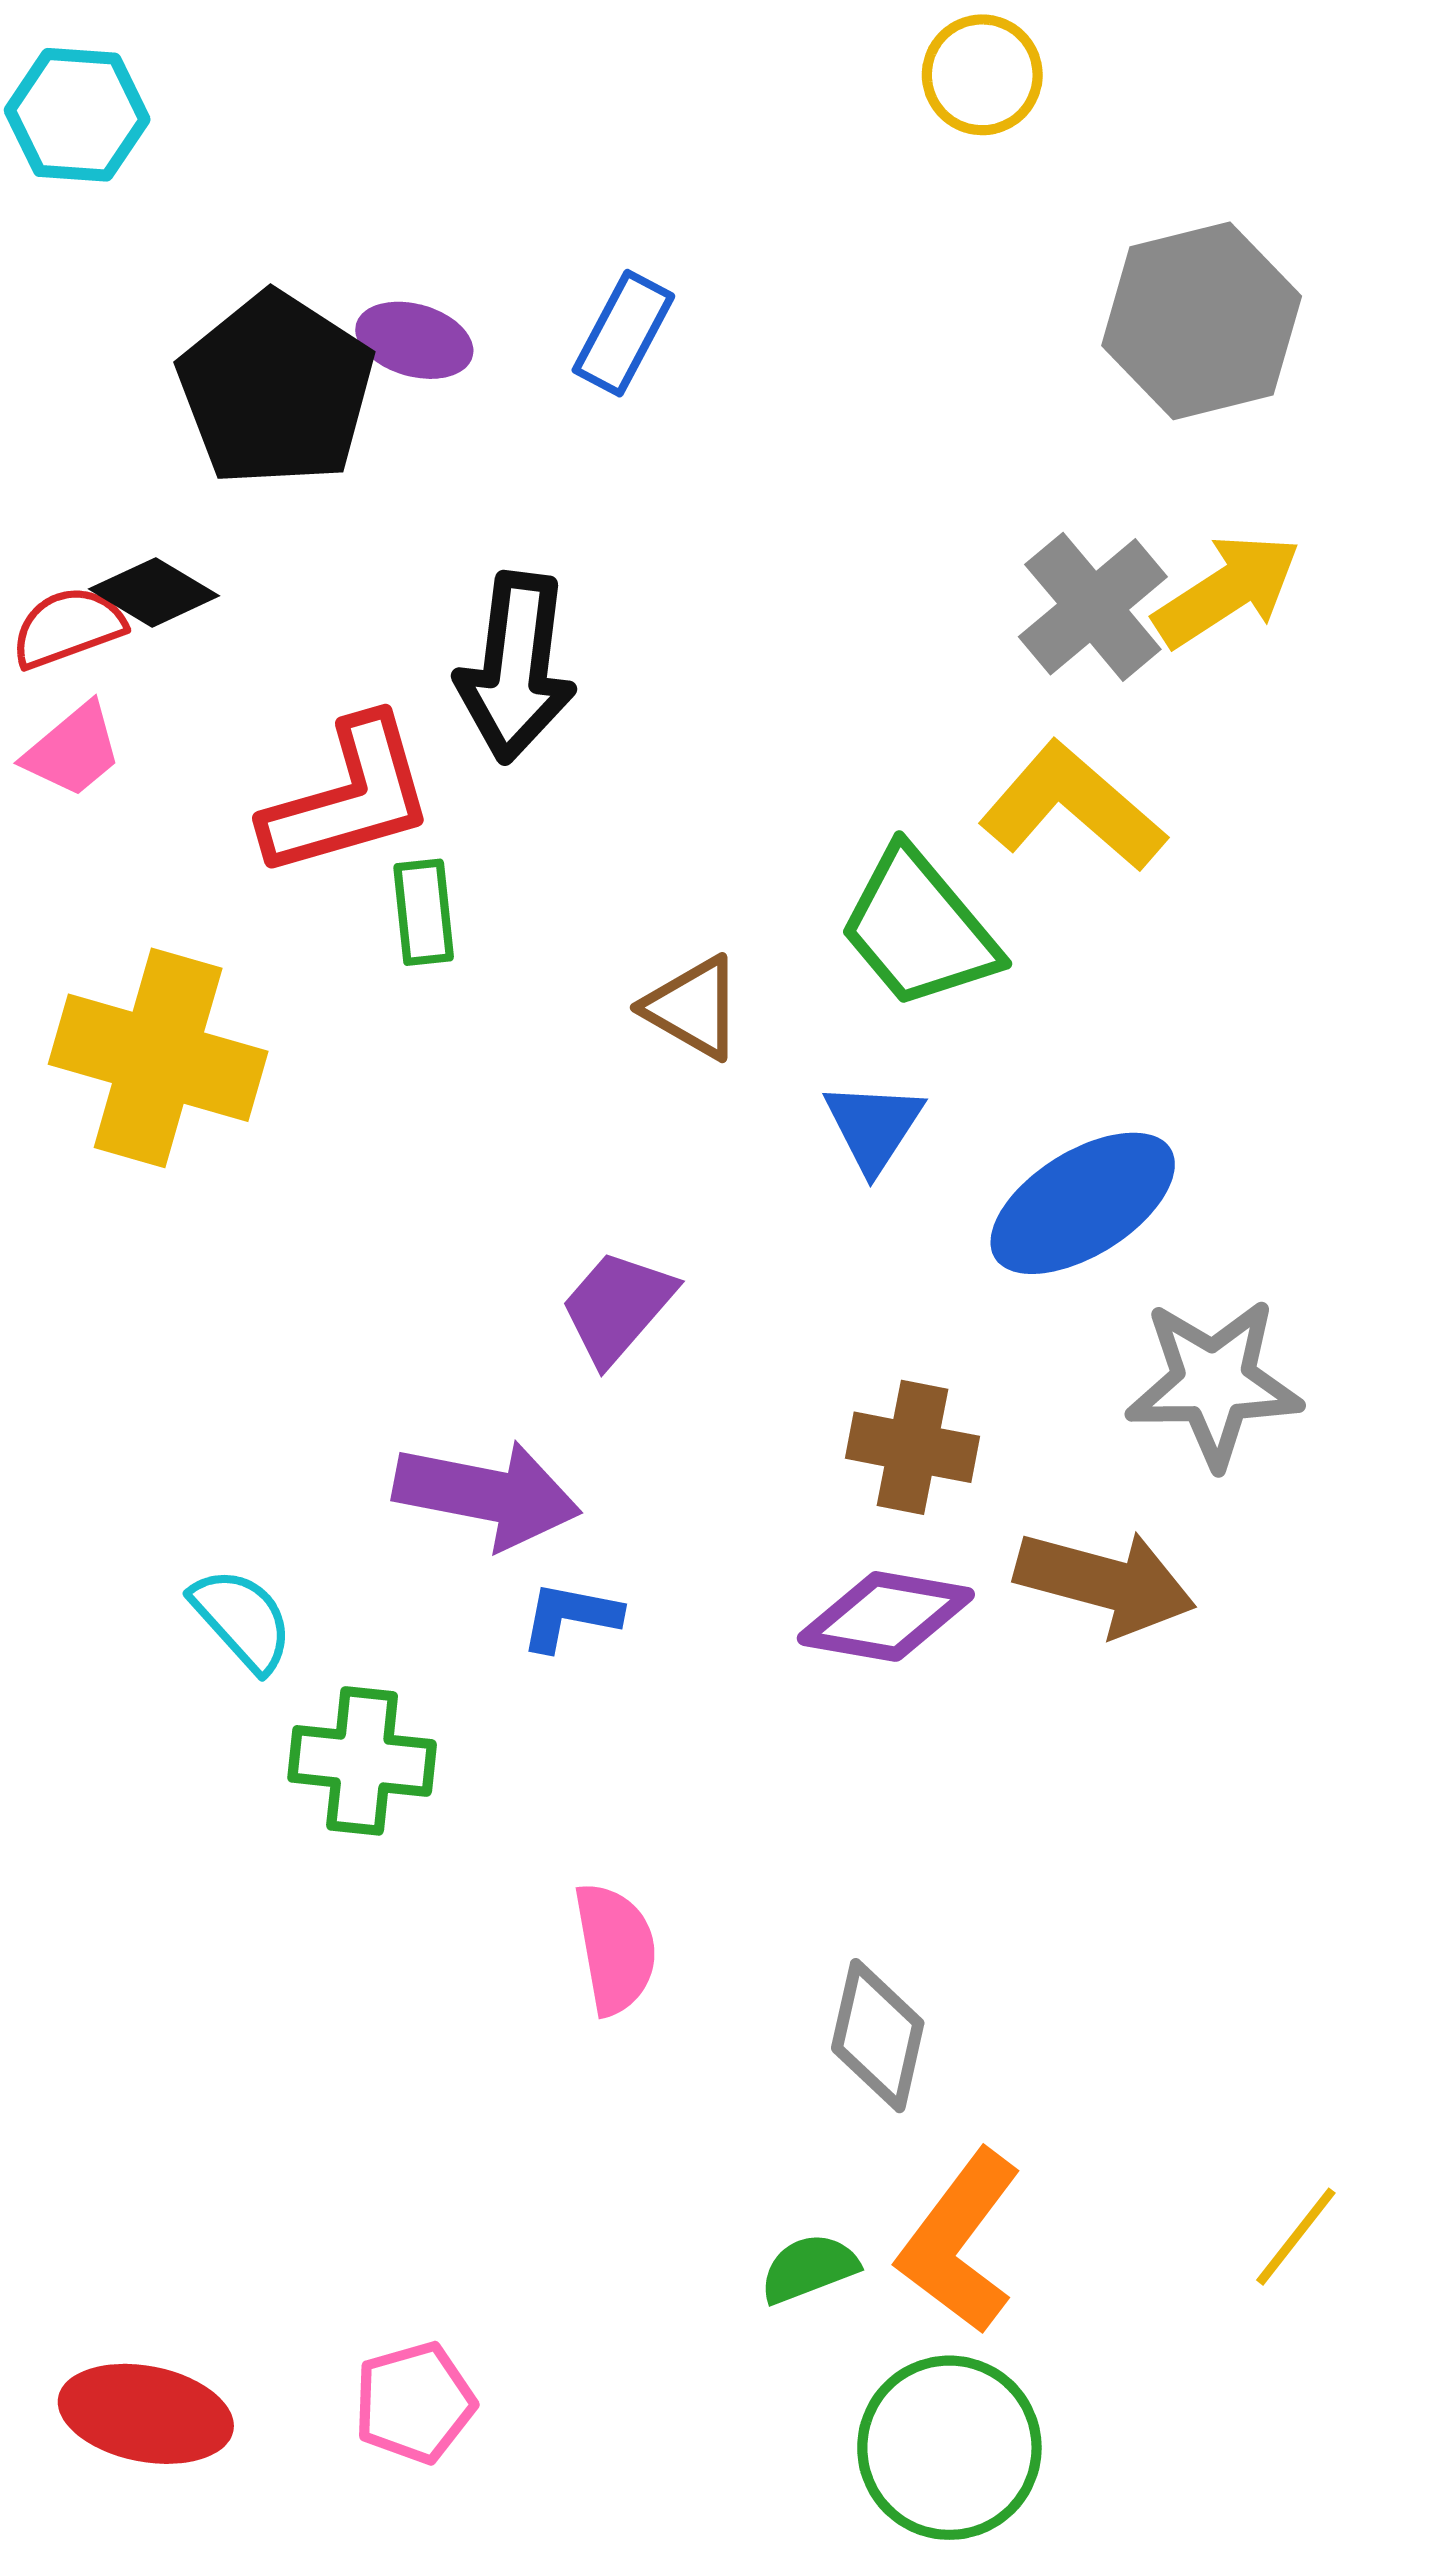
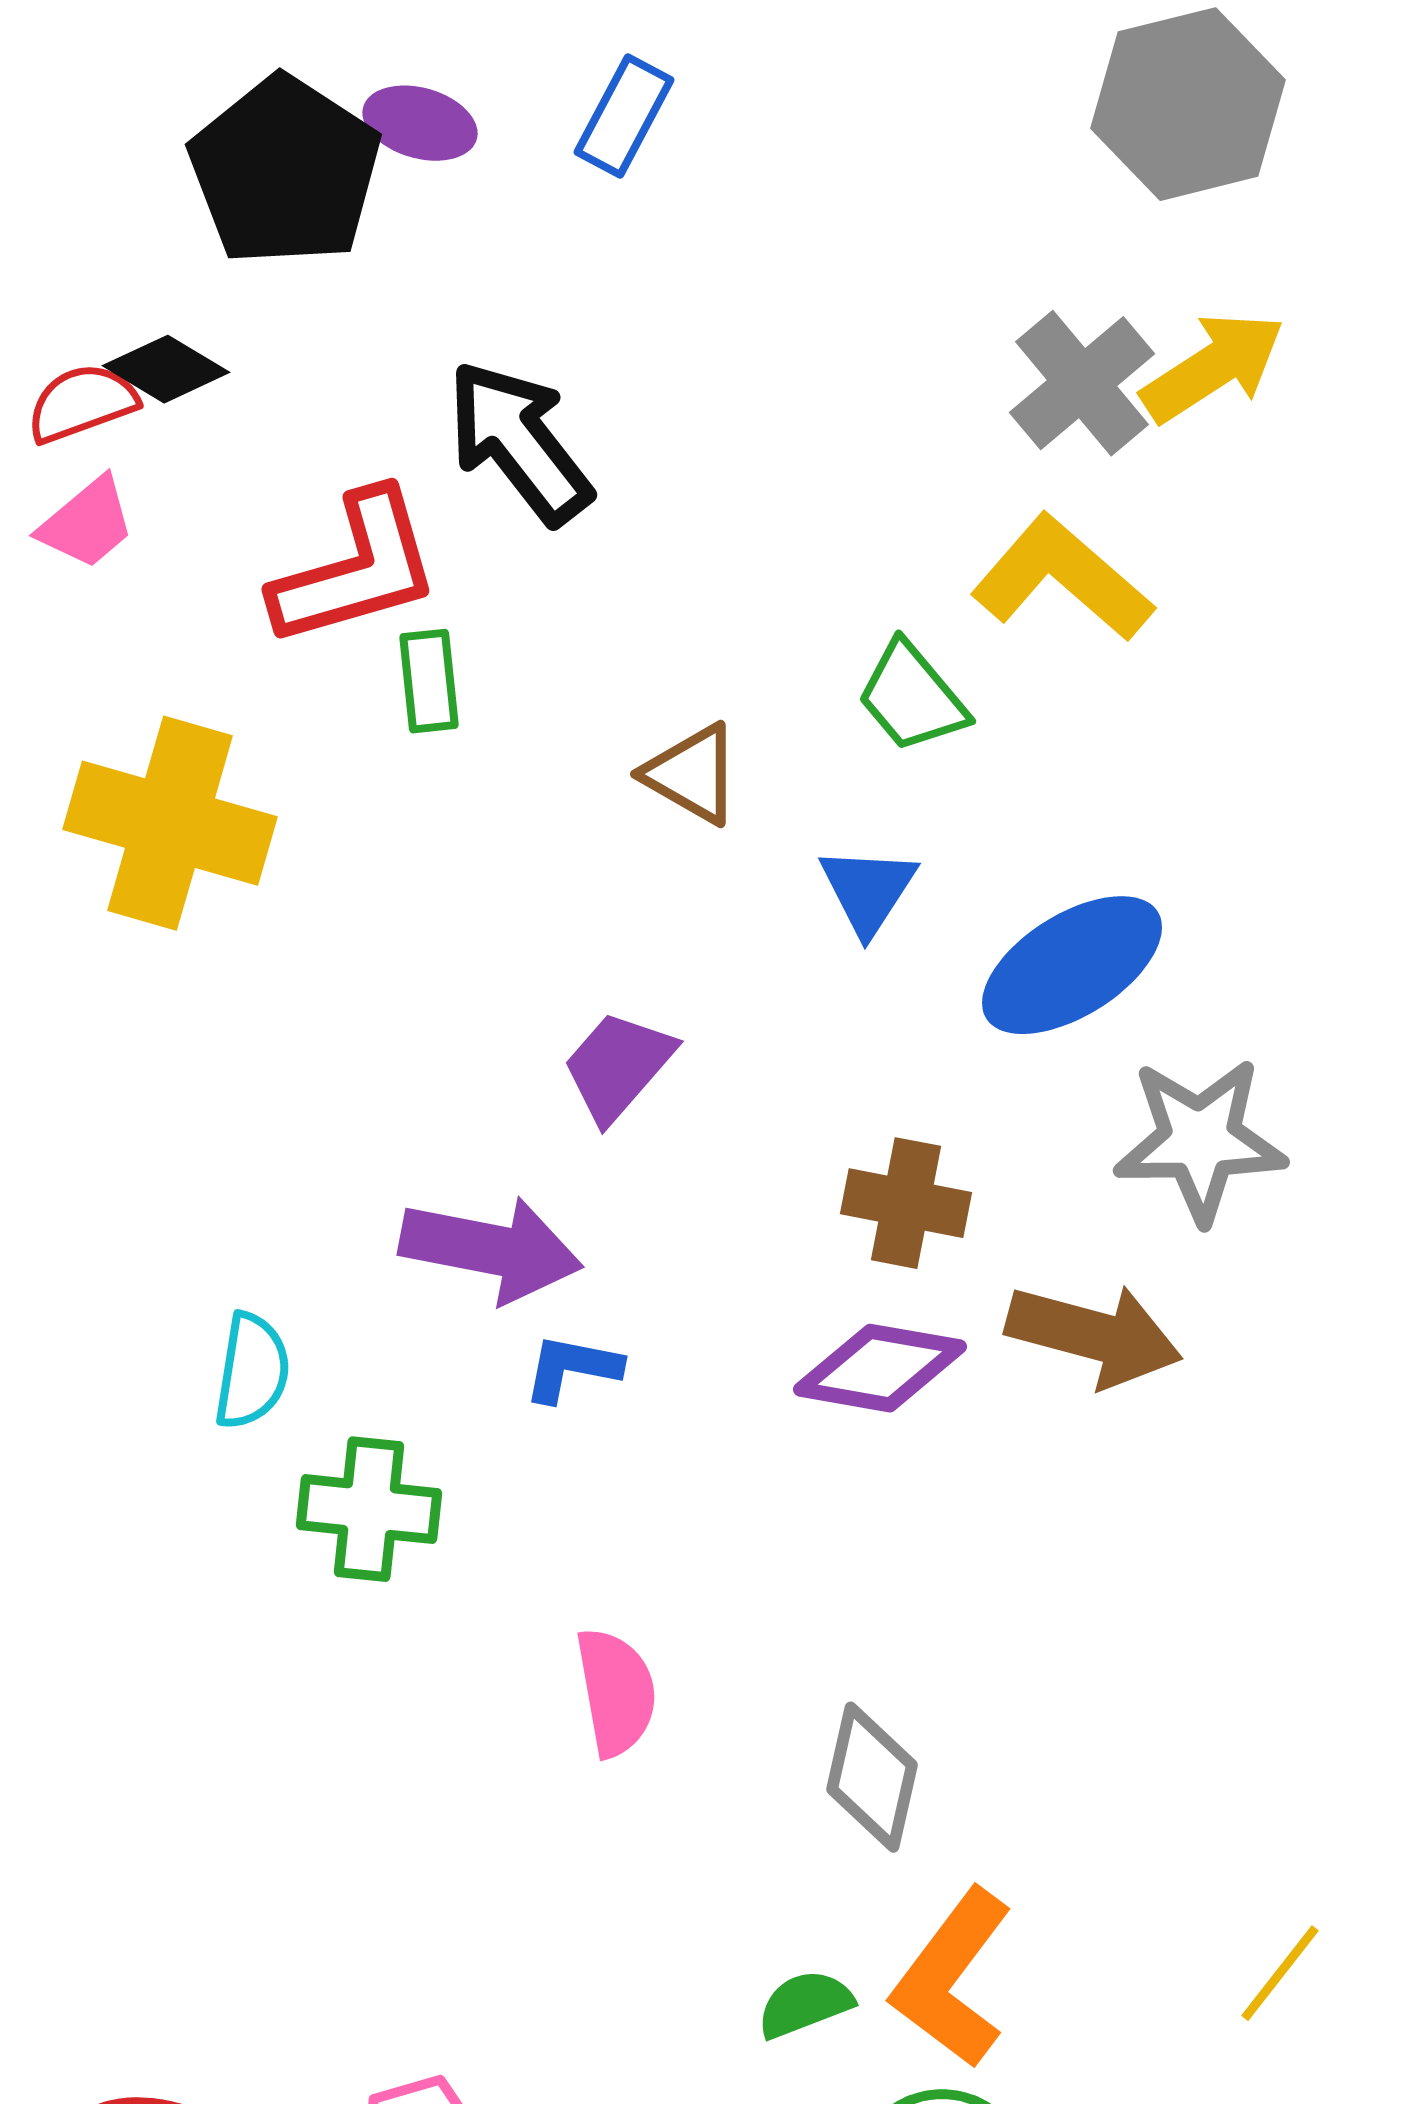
black arrow: (516, 667) -> (519, 442), turned 135
green trapezoid: (919, 929) -> (912, 697), size x0.7
cyan semicircle: (242, 1620) -> (252, 1371), turned 51

